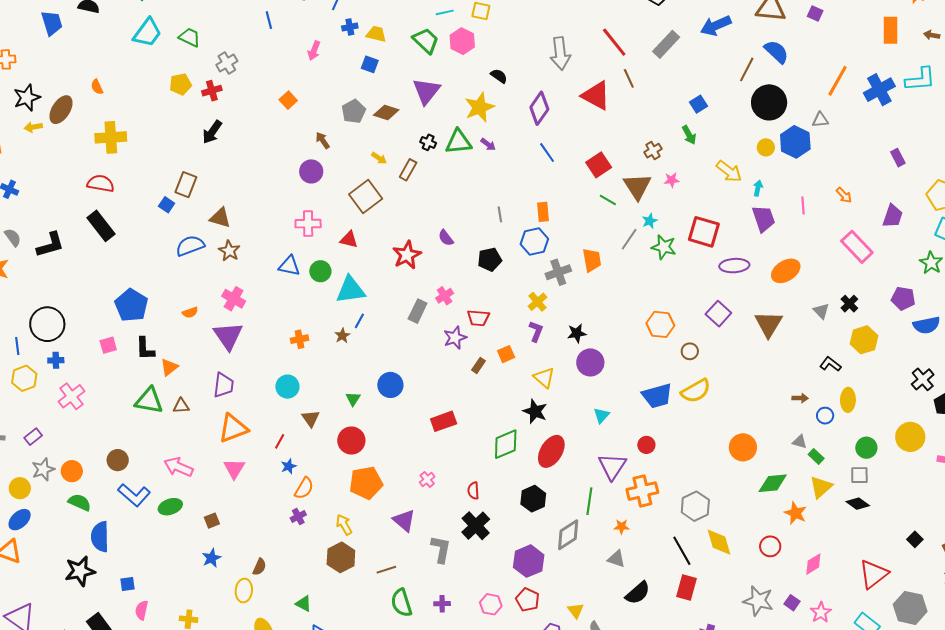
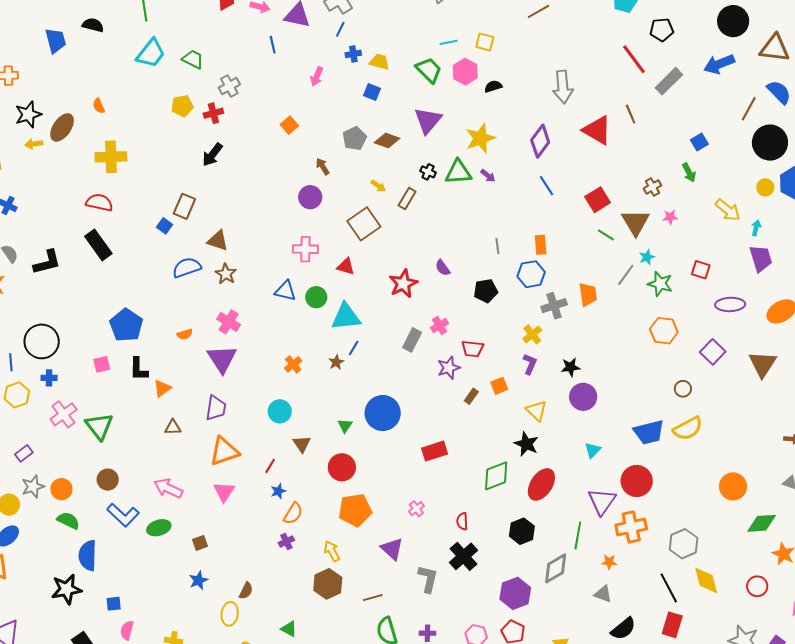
red line: (614, 42) -> (634, 59), moved
black semicircle: (499, 76) -> (493, 86), moved, turned -54
red square: (704, 232) -> (701, 270), size x0.6
orange hexagon: (660, 324) -> (664, 331), moved
orange cross: (299, 339) -> (293, 364), turned -30
blue circle: (390, 385) -> (383, 413), size x1.4
green triangle: (149, 401) -> (99, 426), moved, turned 40
red circle: (646, 445) -> (637, 481), size x1.8

